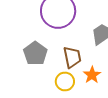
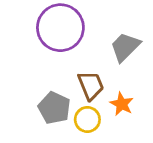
gray pentagon: (35, 53) -> (54, 108), moved

